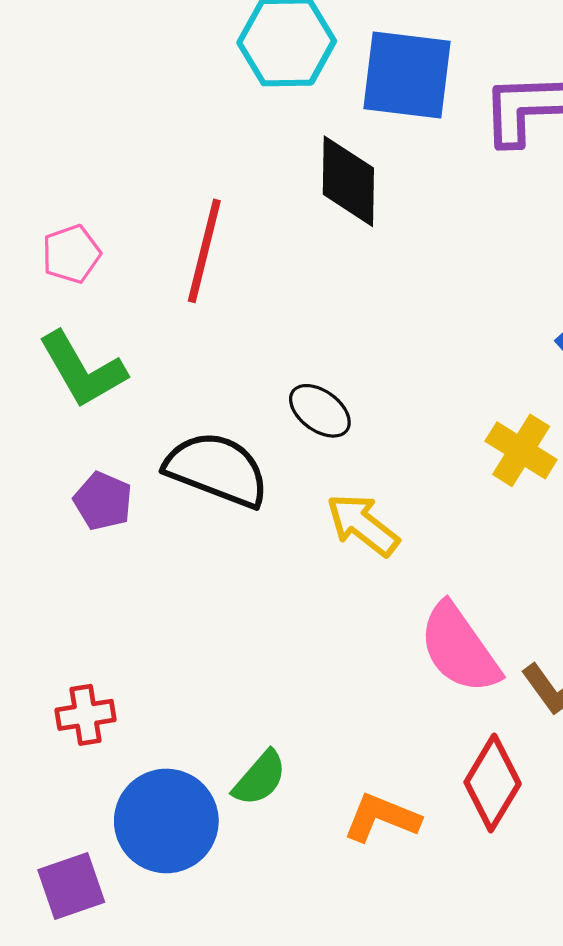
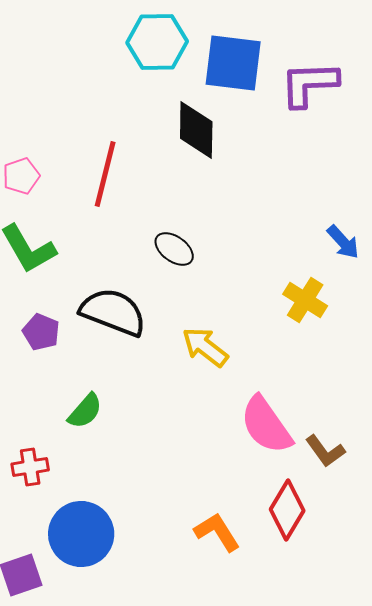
black ellipse: (320, 411) -> (174, 249), moved
green semicircle: (260, 778) -> (85, 411), moved
orange L-shape: (382, 818) -> (217, 532), turned 36

